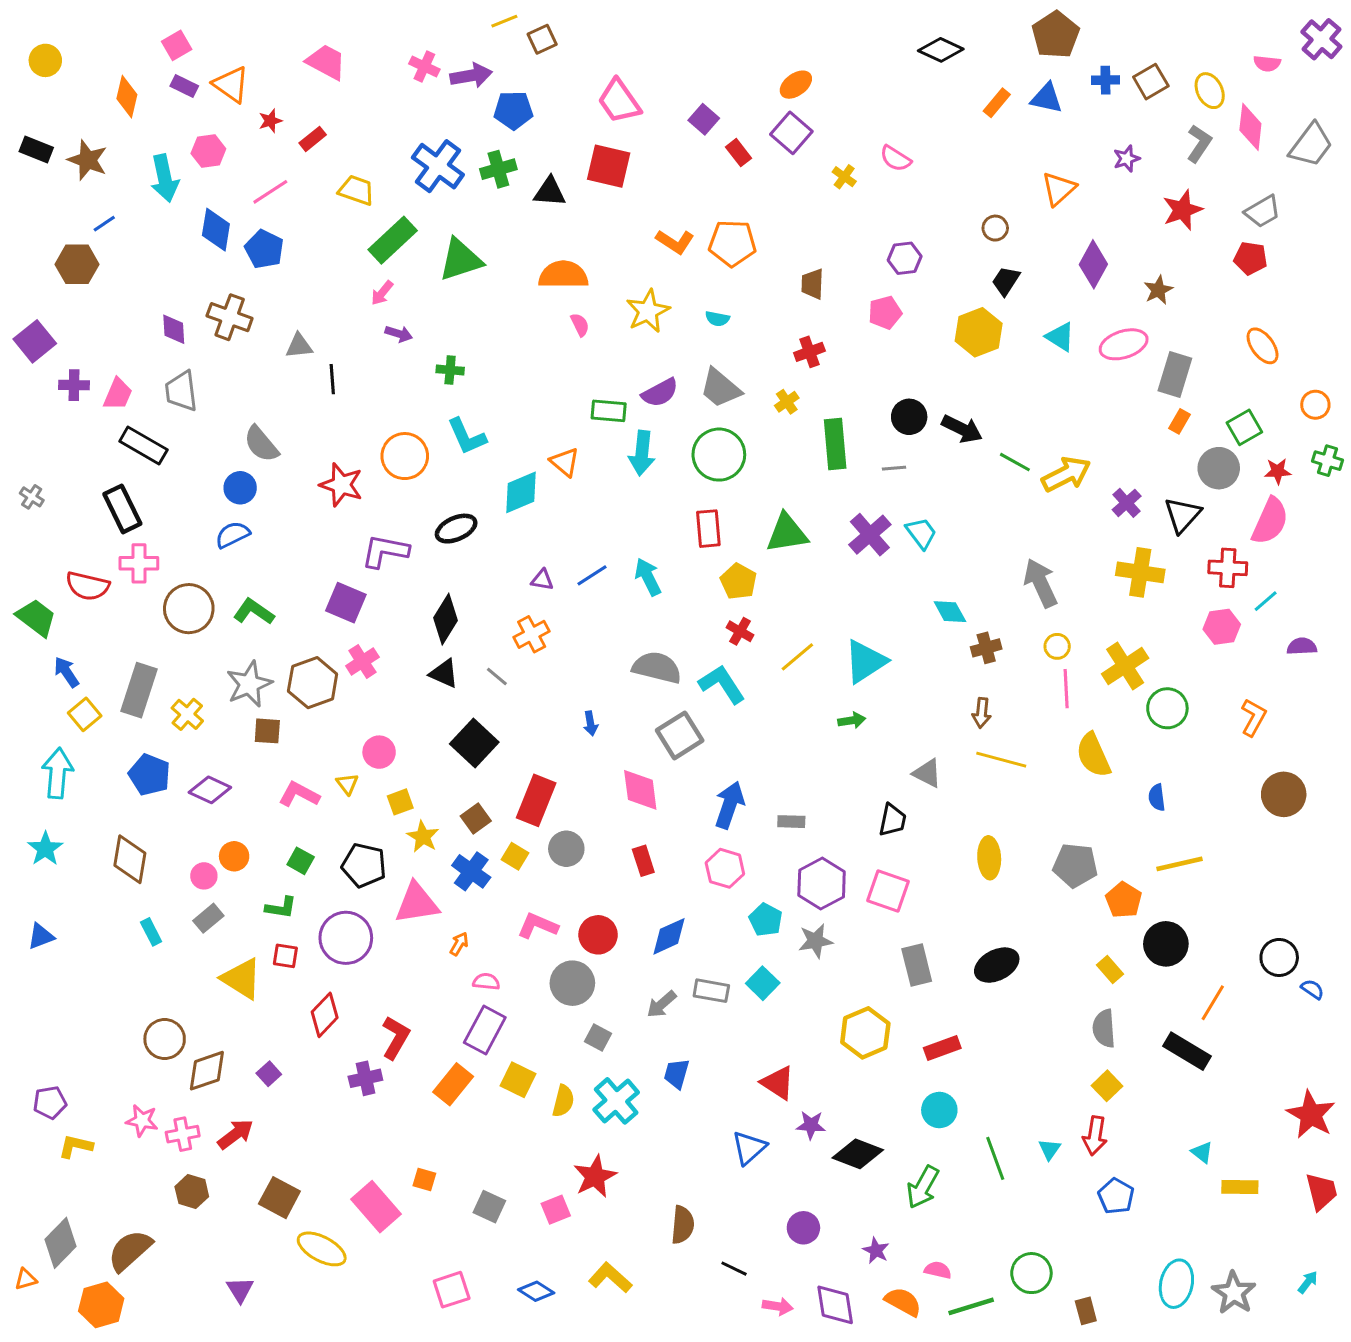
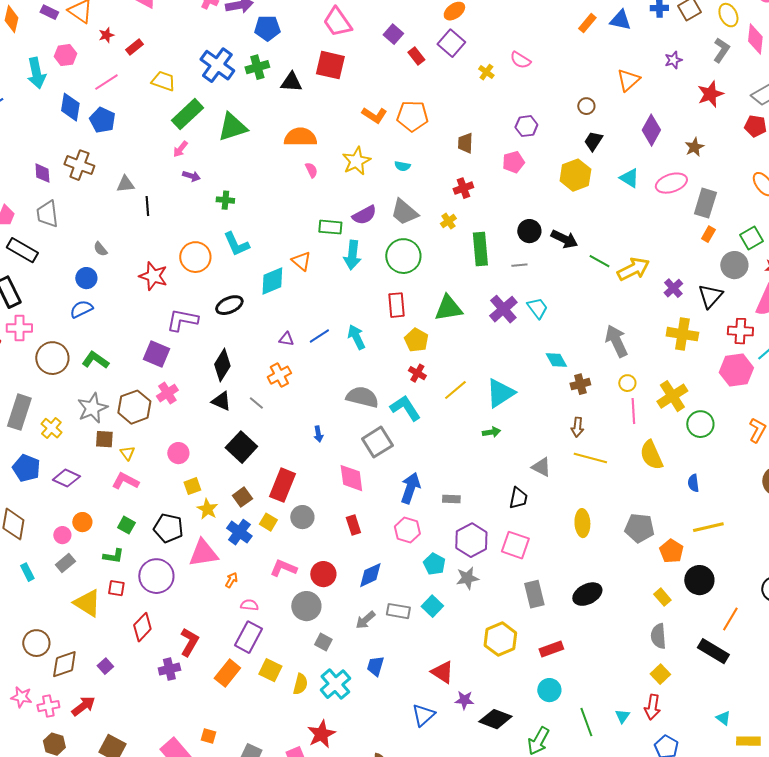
gray semicircle: (261, 444) -> (100, 249), size x0.6
pink hexagon: (1222, 627) -> (736, 370), size x1.4
yellow triangle: (347, 784) -> (127, 453), moved

